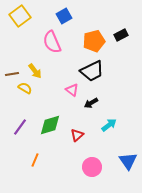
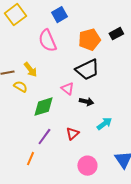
black arrow: (91, 103) -> (86, 102), turned -136
green diamond: (50, 125) -> (43, 107), moved
purple line: (20, 127) -> (44, 137), moved

